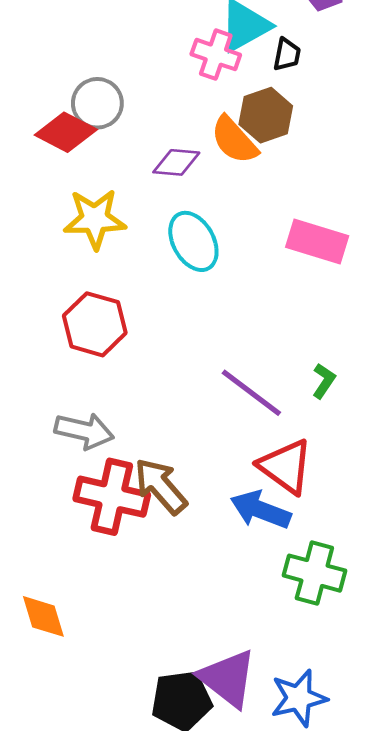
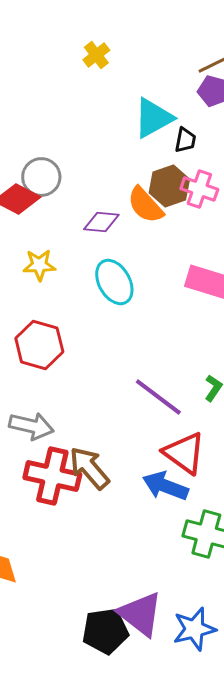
pink cross: (216, 55) -> (199, 189), moved
yellow star: (95, 219) -> (39, 265), size x0.7

